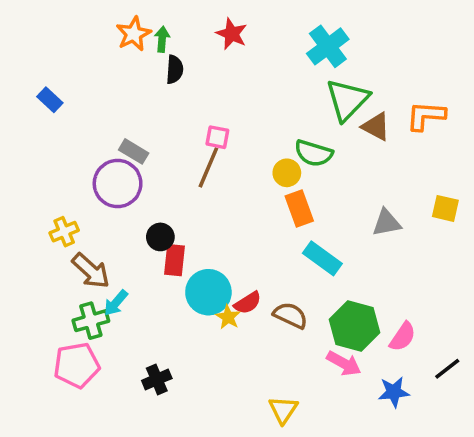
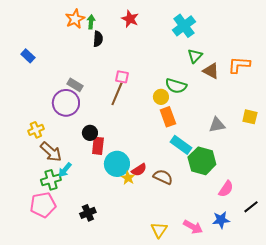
green triangle: (347, 100) -> (195, 56), size x0.6
green hexagon: (355, 326) -> (202, 161), moved
pink arrow: (344, 363) -> (193, 227), moved

